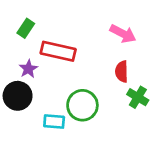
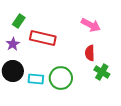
purple star: (28, 69) -> (13, 44), moved
cyan rectangle: (54, 121) -> (36, 79), moved

